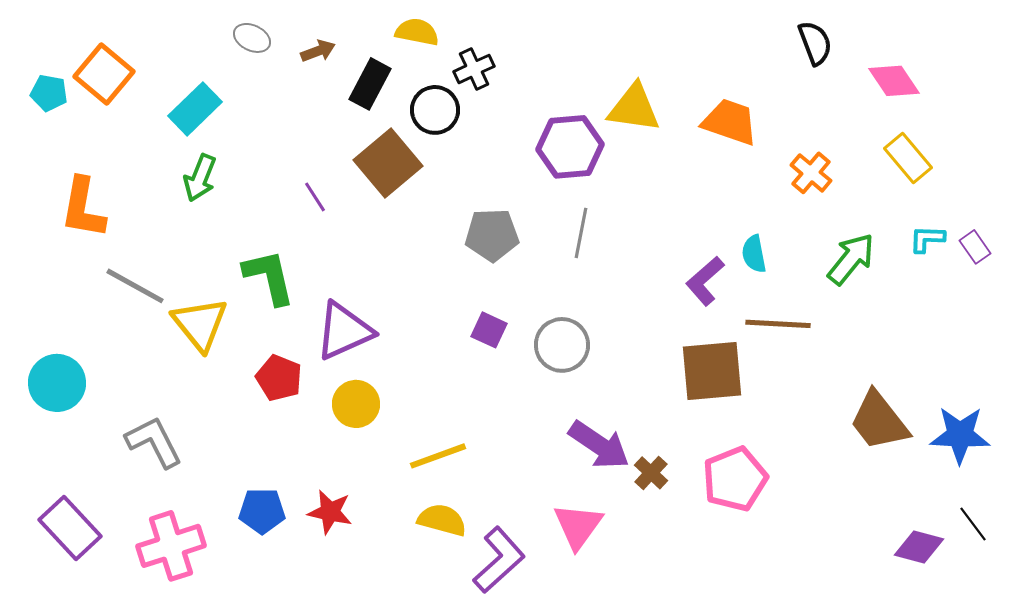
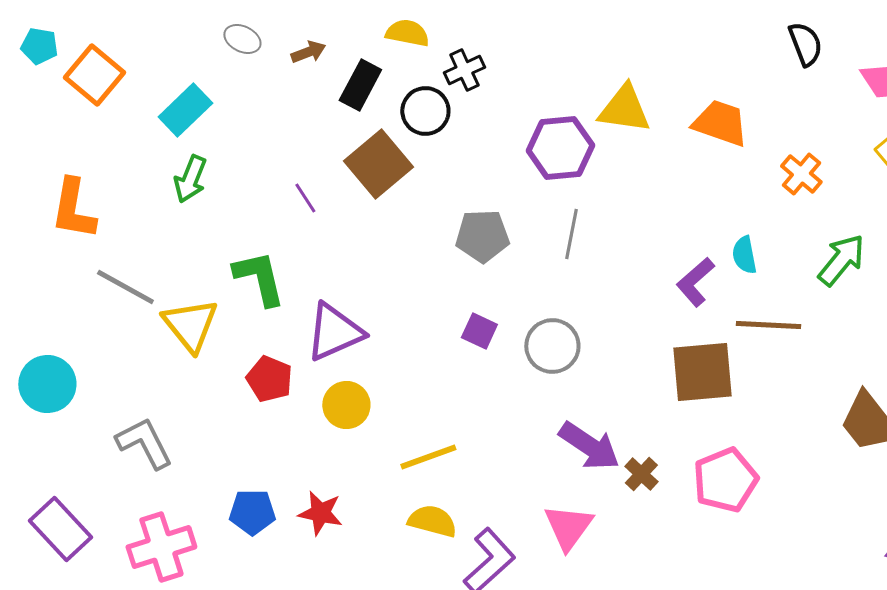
cyan pentagon: (49, 93) -> (39, 46), moved

